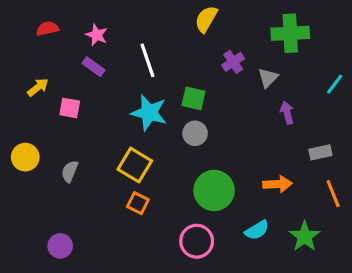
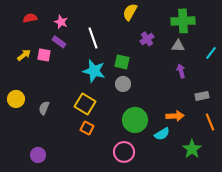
gray triangle: (268, 78) -> (178, 46), moved, turned 48
pink square: (70, 108) -> (44, 55), moved
cyan semicircle: (257, 230) -> (162, 134), moved

